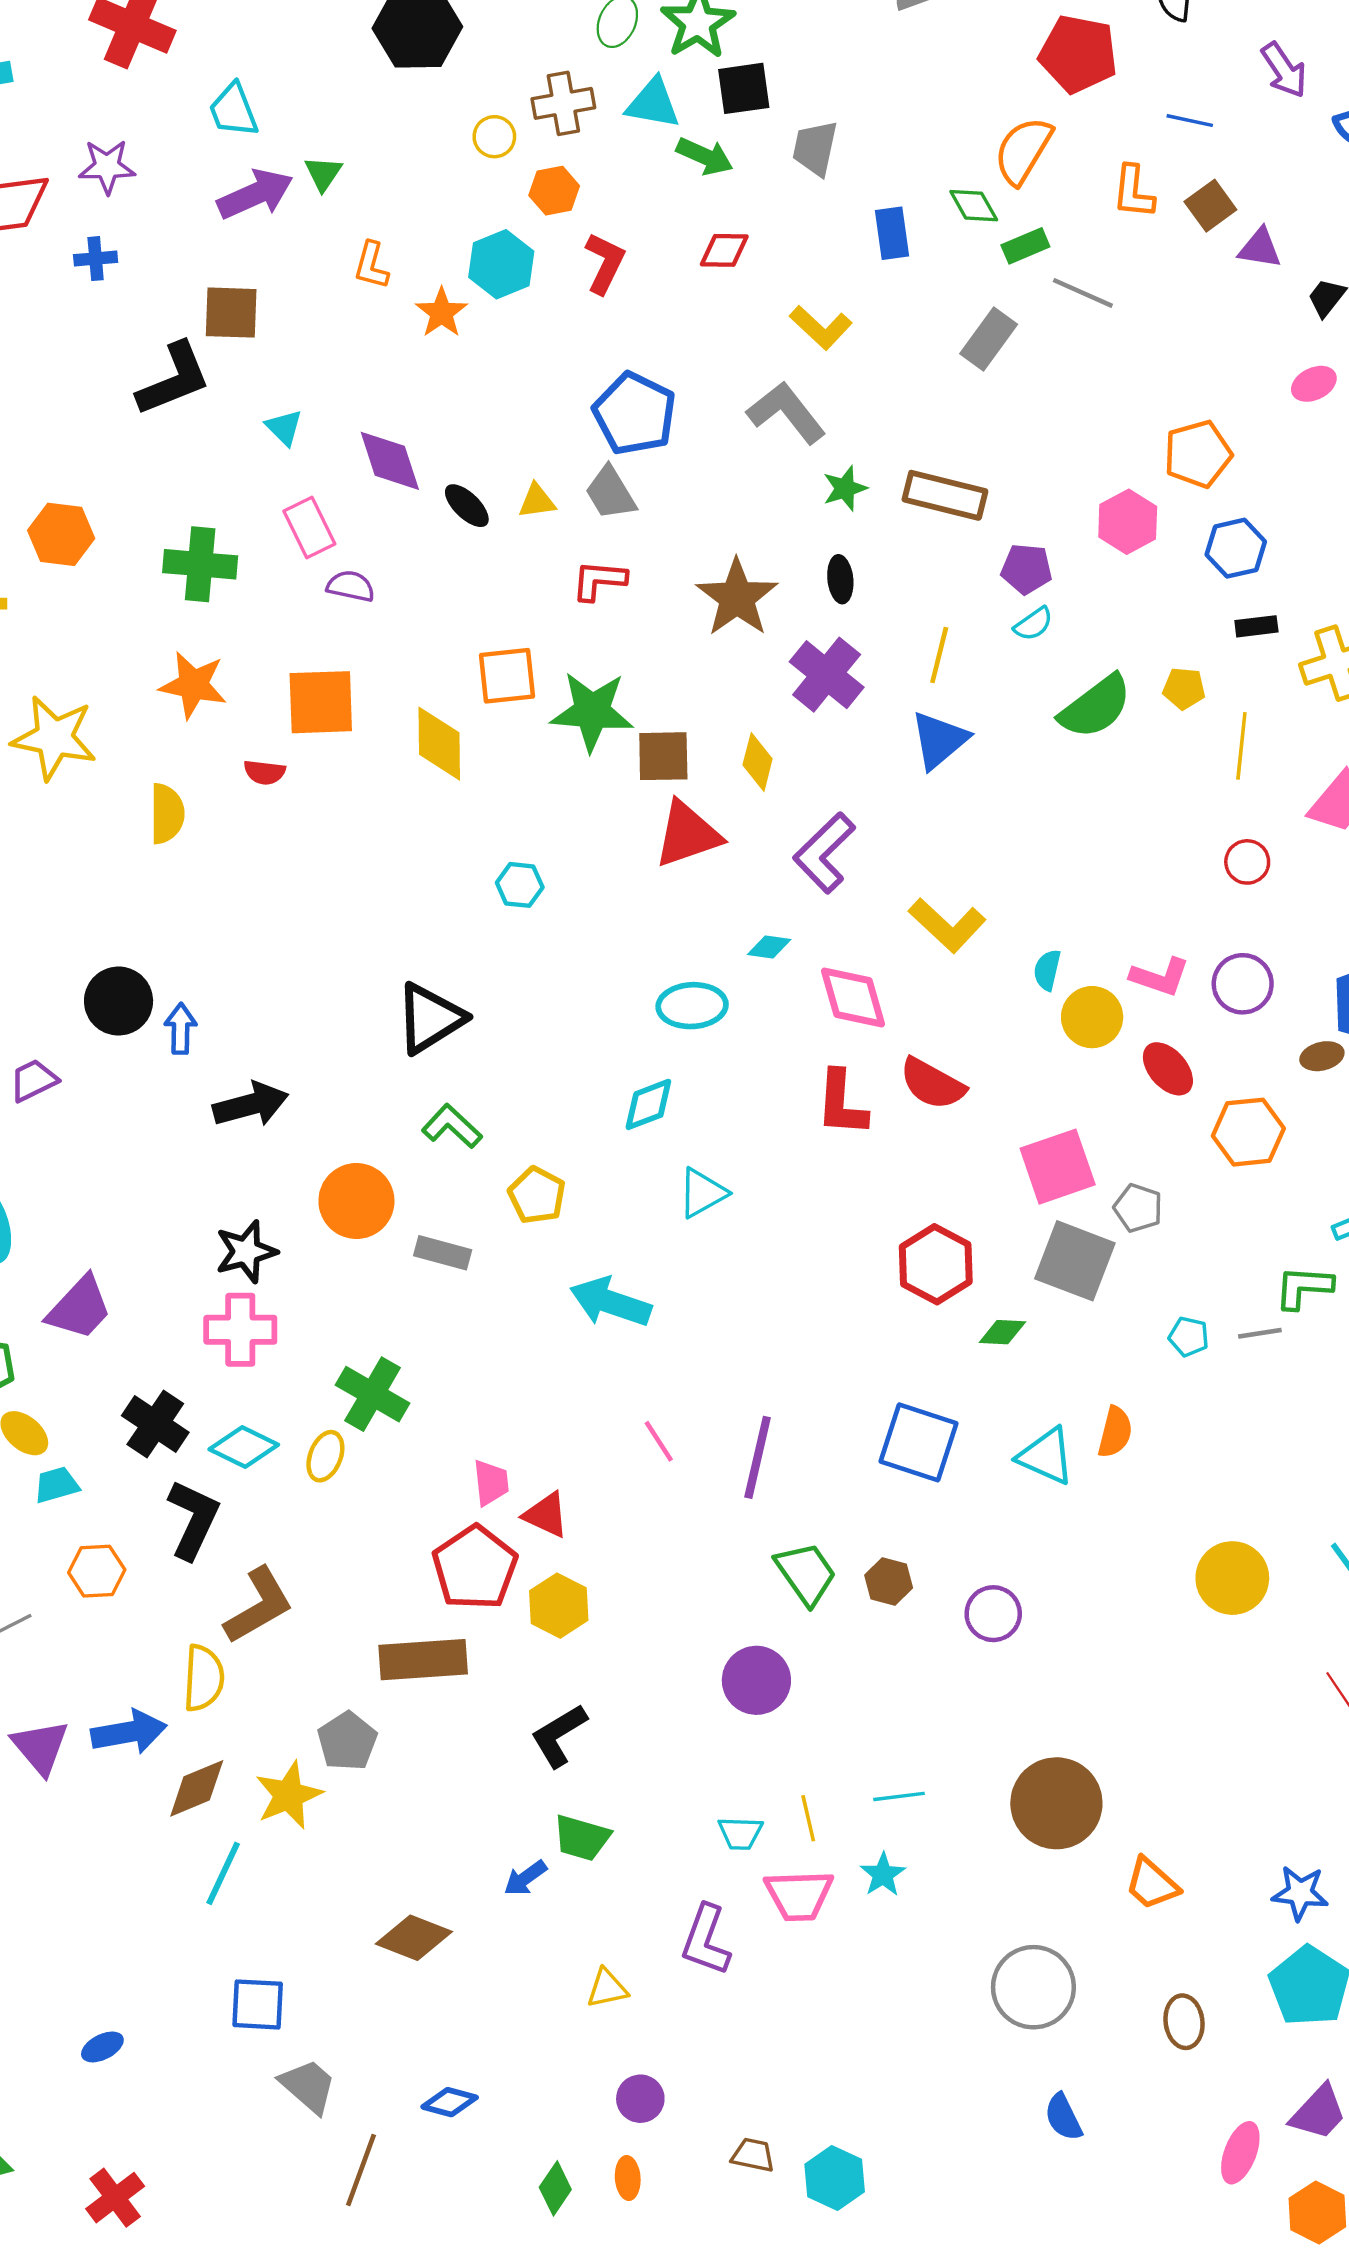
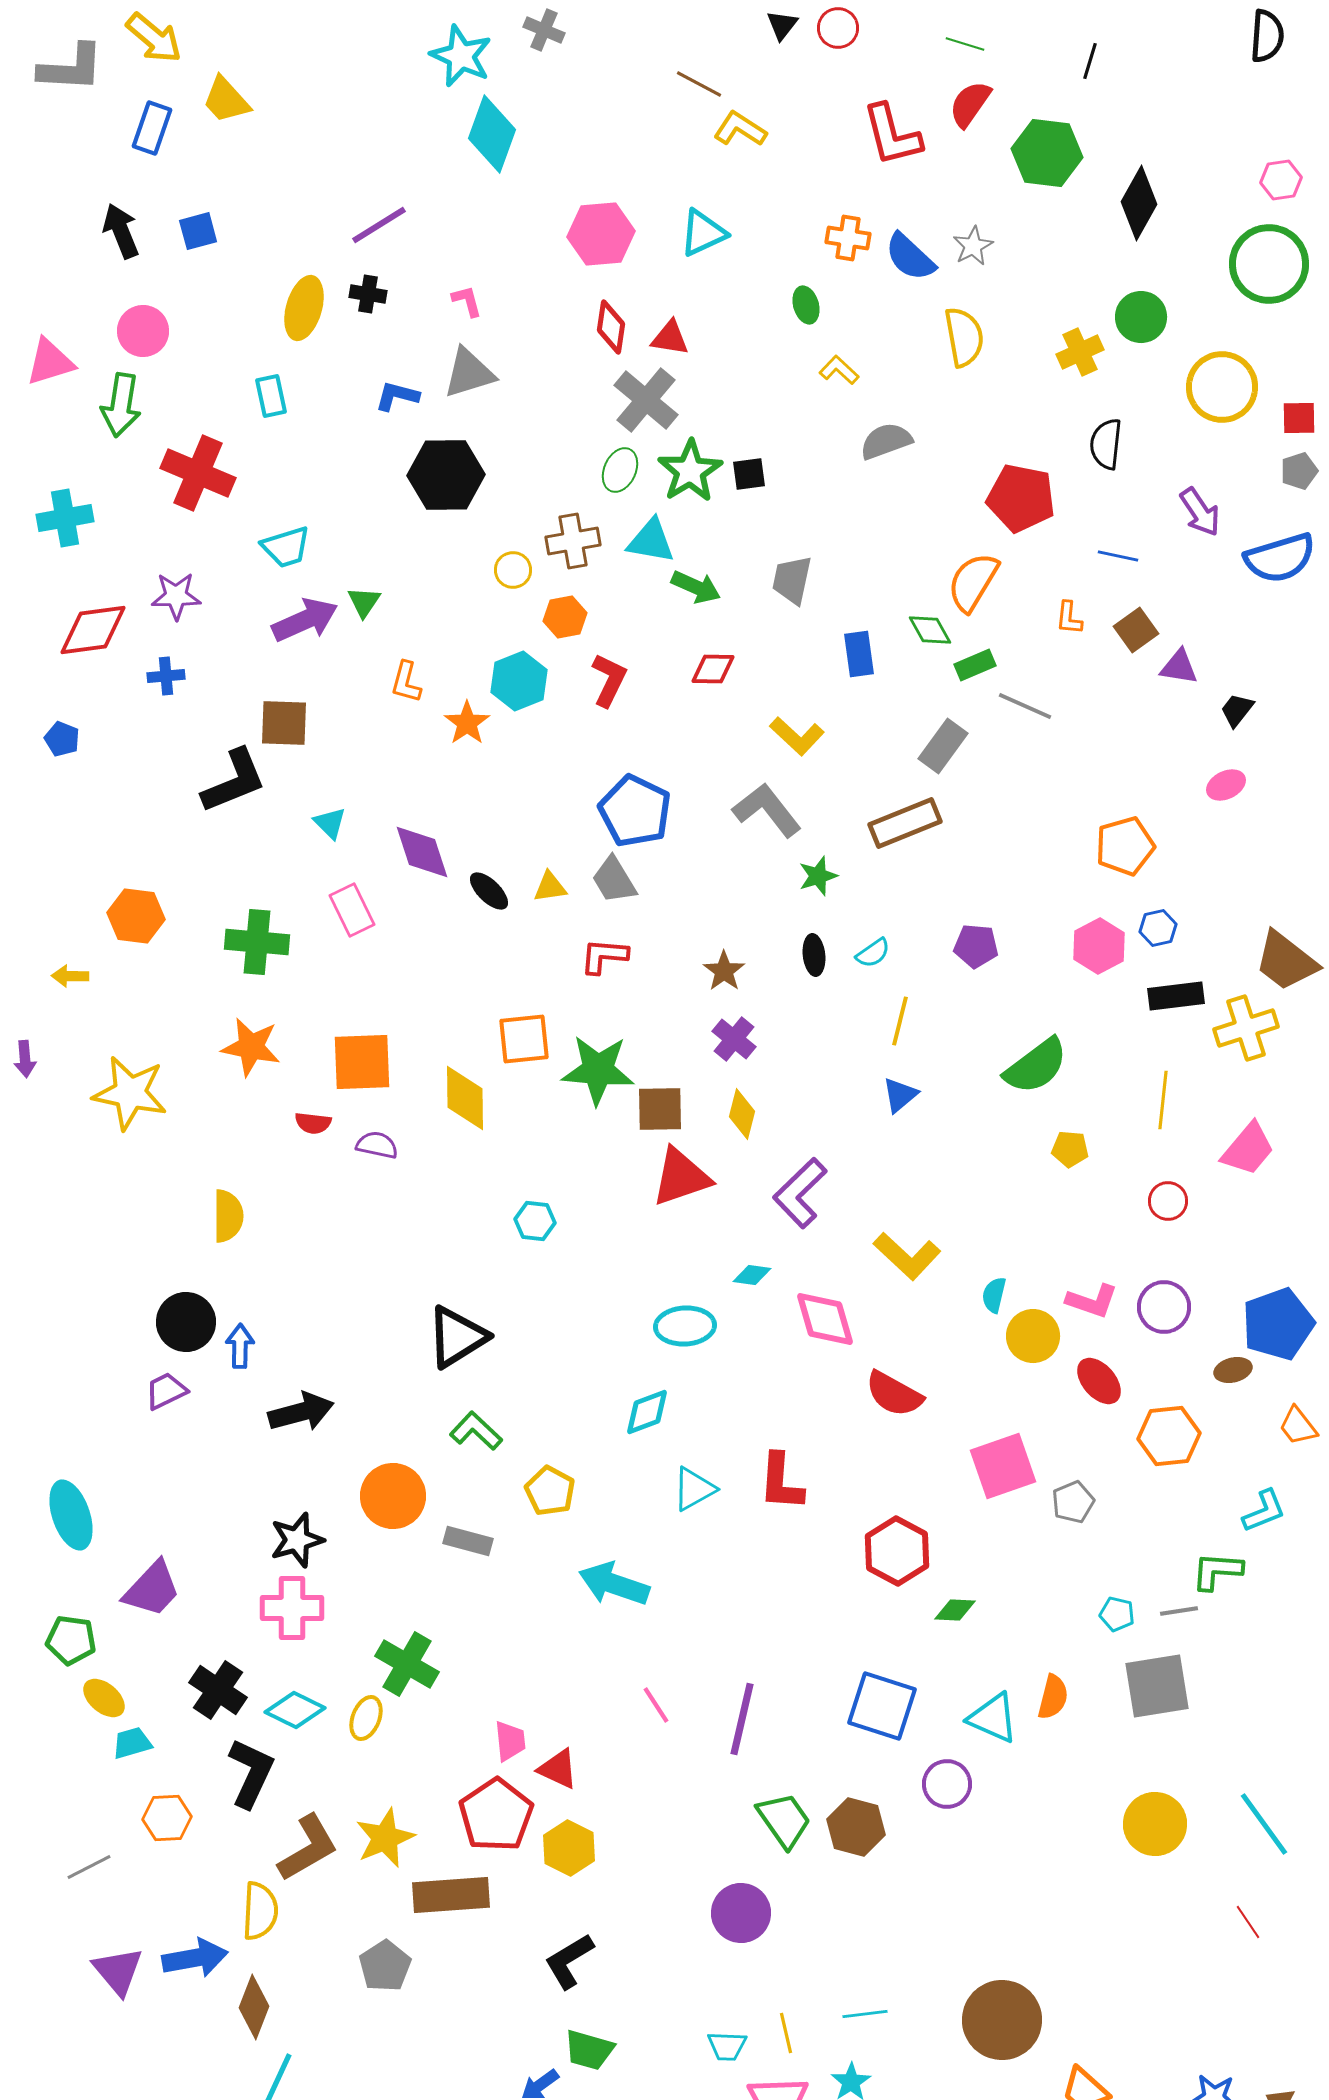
black square: (744, 88) -> (749, 474), moved, size x0.7
cyan trapezoid: (233, 110) -> (286, 547), turned -86
orange L-shape: (1133, 192) -> (1069, 618), size x0.7
brown rectangle: (945, 495) -> (905, 823), moved, turned -36
pink hexagon: (1128, 522) -> (1099, 946), moved
blue hexagon: (1236, 548) -> (1158, 928), size x0.7
purple semicircle: (351, 586) -> (377, 1145), moved
brown star: (737, 598) -> (724, 971), size x0.6
cyan semicircle: (1033, 624) -> (873, 953), moved
black rectangle: (1256, 626) -> (1176, 996), size x1.5
purple cross: (827, 675) -> (734, 1039), moved, size x0.7
yellow pentagon: (1184, 688) -> (1070, 1149), moved
blue triangle: (939, 740) -> (900, 1095), size x0.7
yellow semicircle: (167, 814) -> (228, 1216), moved
purple trapezoid: (33, 1080) -> (166, 1391), moved
red L-shape: (841, 1103) -> (781, 1482), moved
gray pentagon: (1138, 1208) -> (1073, 1502), turned 30
gray square: (1075, 1261) -> (1157, 1686), moved, turned -30
brown hexagon: (889, 1581) -> (856, 1827), size x1.4
purple circle: (993, 1614) -> (947, 1784), moved
brown diamond: (197, 1788) -> (254, 2007), turned -46
yellow star: (289, 1795) -> (385, 1838), moved

